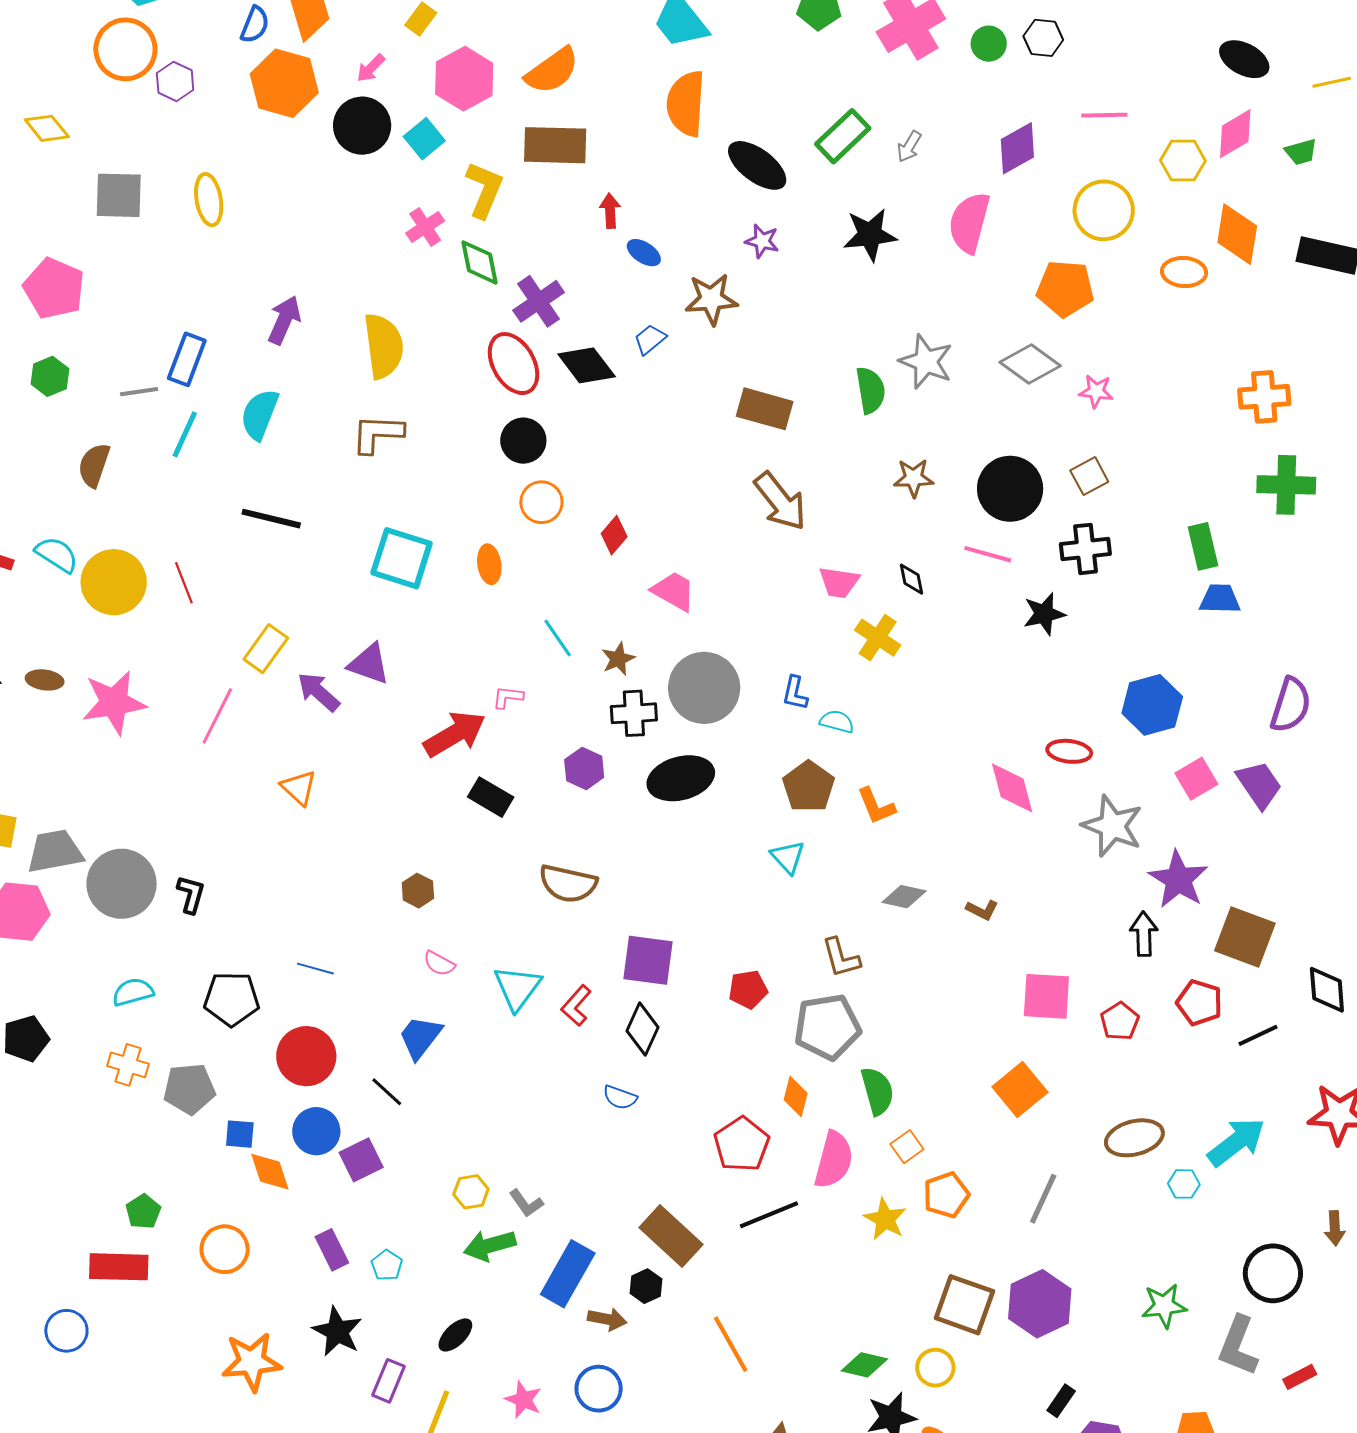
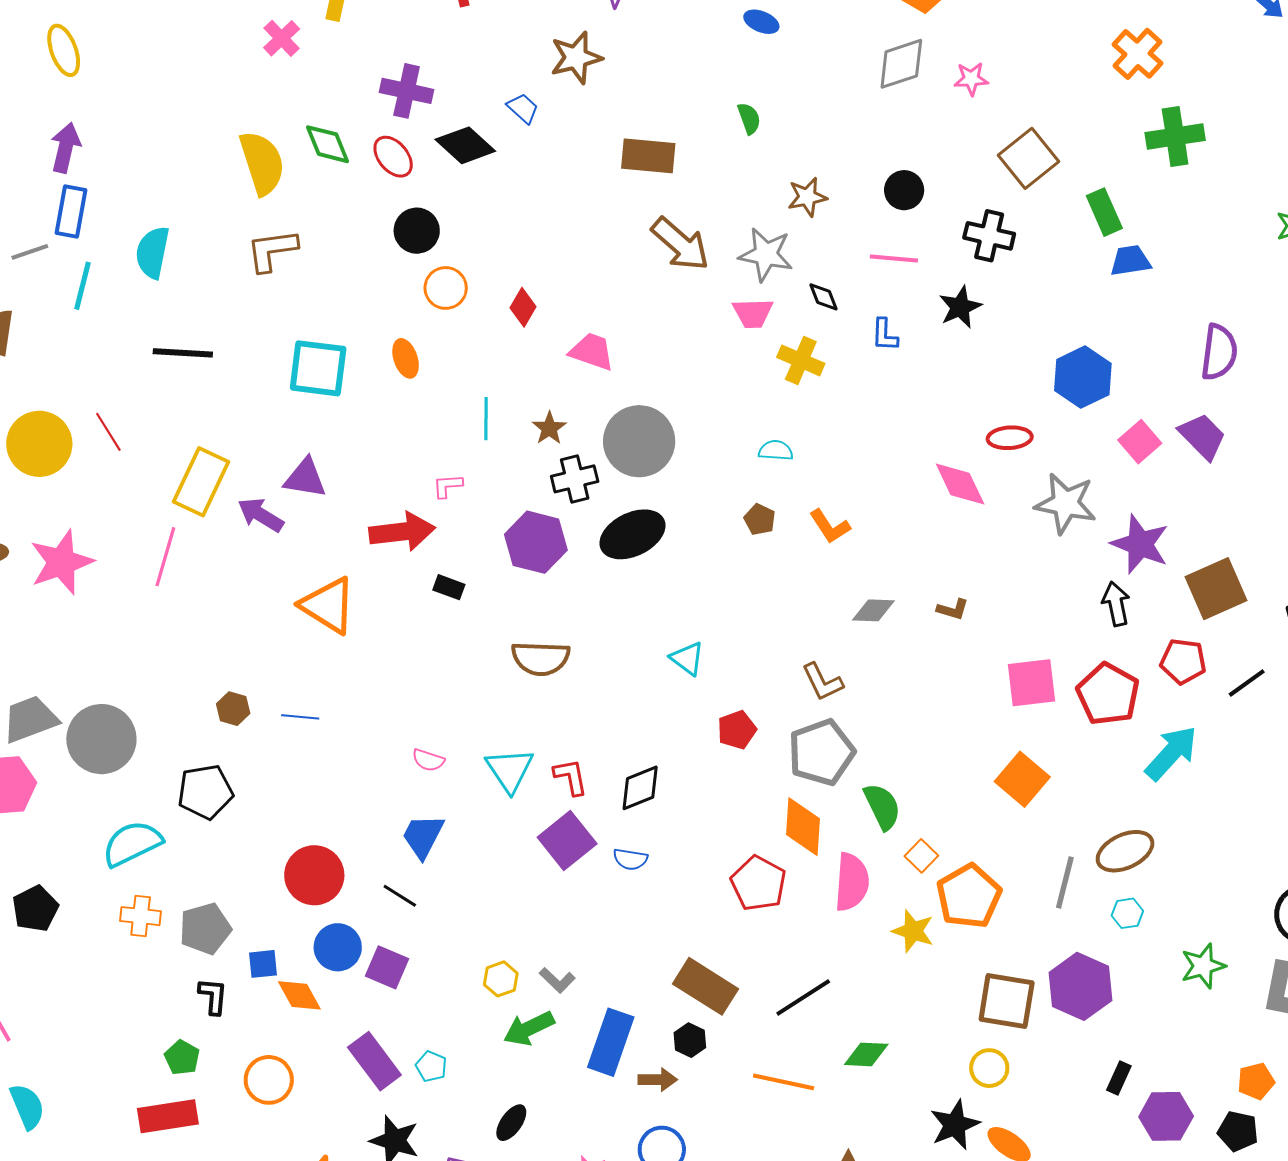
blue ellipse: (644, 253) -> (761, 22), moved
green diamond: (479, 262) -> (327, 144), moved
purple cross: (539, 301) -> (407, 91), turned -33
purple arrow: (284, 320) -> (66, 148), moved
blue trapezoid: (650, 339) -> (523, 108), turned 92
gray star: (926, 362) -> (766, 254), moved
red ellipse: (513, 364) -> (393, 157), size x0.7
gray diamond: (1030, 364) -> (901, 64), turned -44
green semicircle: (871, 390) -> (749, 118), size x0.7
orange cross: (1264, 397) -> (1138, 54), turned -33
brown square: (1089, 476) -> (1029, 158), moved, size x1.5
black circle: (1010, 489) -> (904, 190), size x0.6
black cross: (1085, 549) -> (989, 236), turned 30
cyan line: (558, 638) -> (486, 419), turned 45
yellow rectangle: (266, 649) -> (201, 482), size x1.4
blue L-shape: (795, 693) -> (885, 335), moved
red arrow: (455, 734) -> (402, 532), turned 34
purple hexagon: (584, 768) -> (536, 542), size x1.5
brown pentagon: (809, 787) -> (760, 519), size x0.6
orange triangle: (299, 788) -> (328, 605), moved, size x1.6
black rectangle: (491, 797) -> (449, 587), size x0.7
cyan triangle: (788, 857) -> (687, 658), moved
brown hexagon: (418, 891) -> (233, 709), moved
black L-shape: (191, 894) -> (213, 996), moved
brown square: (1245, 937) -> (1216, 589), turned -34
purple square: (648, 960) -> (567, 841), moved, turned -36
blue line: (315, 969) -> (300, 717), moved
cyan semicircle: (133, 992) -> (132, 844), size x1.5
black pentagon: (232, 999) -> (205, 792), moved
red L-shape: (576, 1006) -> (571, 777), turned 138
red pentagon: (1120, 1021) -> (1108, 694), size x1.6
black diamond: (643, 1029) -> (640, 788), turned 54
orange diamond: (796, 1097) -> (803, 827), size x1.5
brown ellipse: (1134, 1138) -> (1125, 851), moved
cyan arrow: (1236, 1142) -> (1171, 753), moved
purple square: (361, 1160) -> (387, 967), turned -30
cyan hexagon: (1184, 1184) -> (1127, 913), moved
orange pentagon: (946, 1195) -> (969, 896), size x1.4
black line: (769, 1215) -> (803, 997), moved
purple rectangle: (332, 1250) -> (374, 1061), size x1.4
orange line: (731, 1344) -> (784, 1082), turned -38
green diamond: (864, 1365) -> (866, 1054), moved

